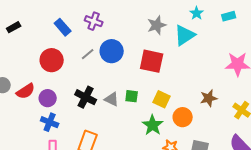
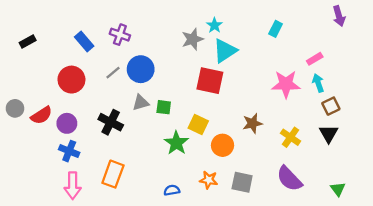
cyan star: (197, 13) -> (214, 25), moved
cyan rectangle: (229, 16) -> (276, 29), turned -48
red square: (152, 61) -> (210, 81), moved
green square: (132, 96) -> (164, 107), moved
gray triangle: (112, 99) -> (141, 103), moved, turned -42
green star: (153, 125) -> (176, 143), moved

